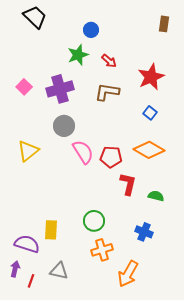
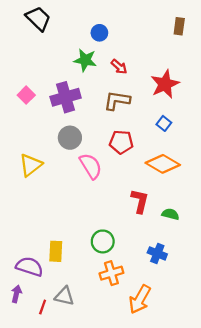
green star: (78, 55) -> (85, 60), turned 30
red pentagon: (111, 157) -> (121, 142), moved
red line: (31, 281) -> (43, 307), moved

